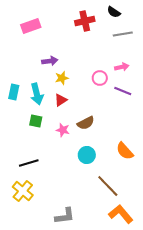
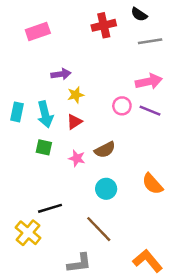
pink arrow: (122, 67) -> (149, 81), size x1.5
pink circle: (100, 78) -> (122, 106), moved
black line: (29, 163) -> (50, 208), moved
brown line: (108, 186) -> (99, 229), moved

